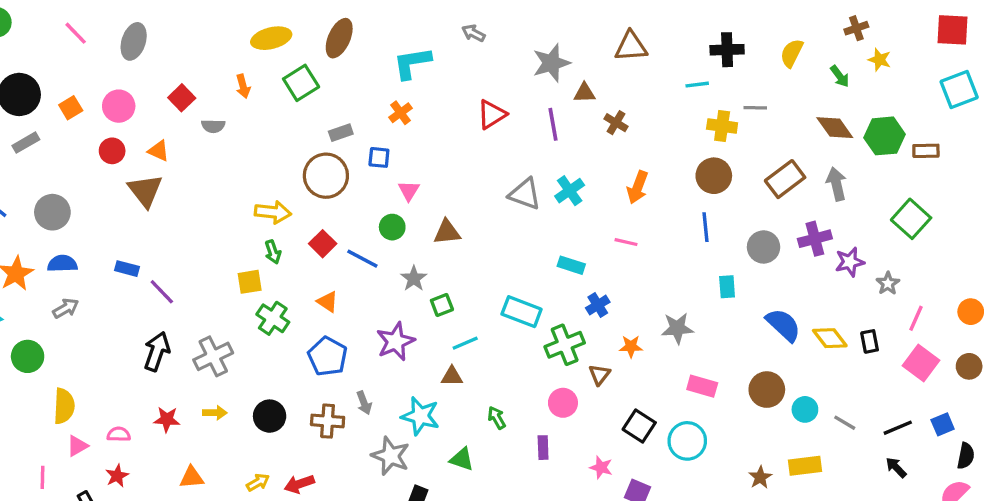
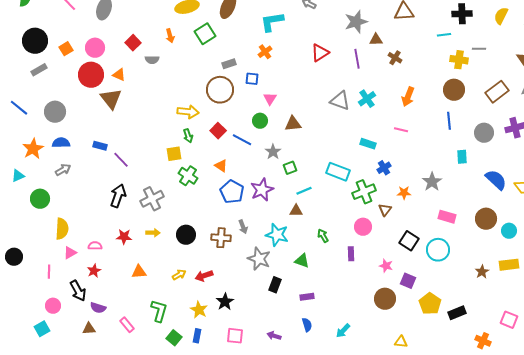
red circle: (112, 151) -> (91, 75), size x1.6
gray star: (677, 328) -> (432, 182), turned -30
blue pentagon: (328, 356) -> (232, 192), moved

